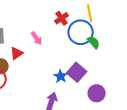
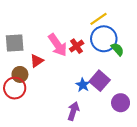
yellow line: (90, 13) -> (99, 19), moved, turned 66
red cross: (62, 18) -> (77, 46), moved
pink arrow: (37, 38) -> (58, 45), size x1.6

